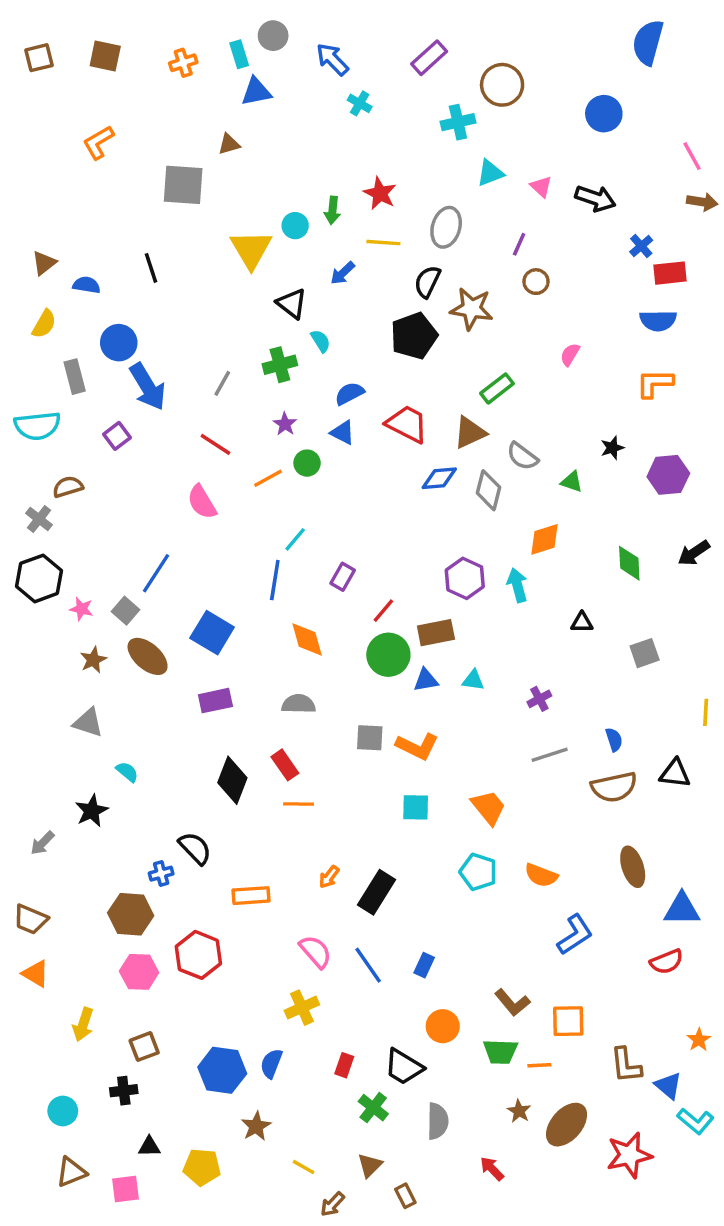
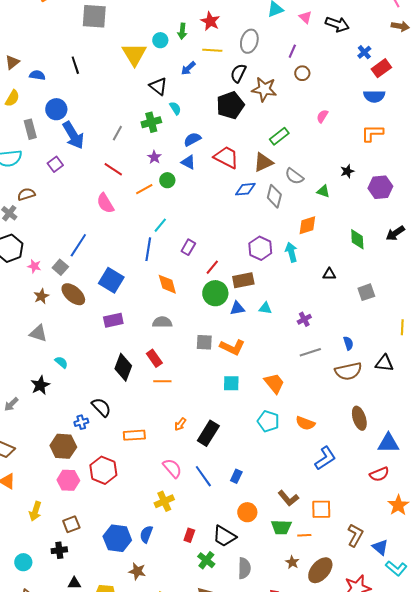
red rectangle: (670, 273) -> (381, 68), turned -30
orange star: (699, 1040) -> (398, 505), moved, size x1.5
brown L-shape: (626, 1065) -> (355, 535), turned -145
brown star: (256, 1126) -> (137, 571), turned -30

